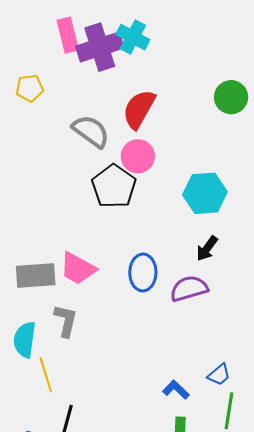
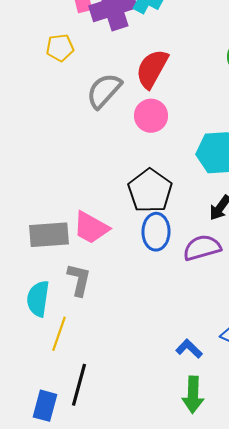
yellow pentagon: (30, 88) -> (60, 48), moved
gray semicircle: (91, 131) -> (104, 91), turned -84
black pentagon: (114, 186) -> (150, 191), moved
yellow line: (46, 375) -> (59, 334), turned 36

